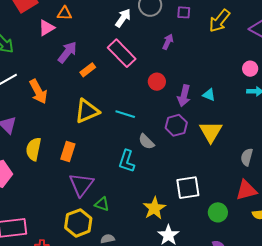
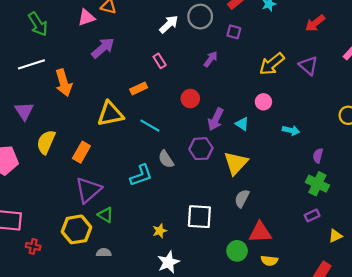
yellow arrow: (219, 21) -> (272, 64), moved
pink rectangle: (122, 53) -> (160, 61), size x0.5
pink circle: (250, 69) -> (263, 102), moved
orange rectangle: (88, 70) -> (139, 88), moved
gray semicircle: (247, 157) -> (242, 198), moved
cyan L-shape: (127, 161) -> (141, 175), turned -140
yellow star: (154, 208) -> (160, 231), size x0.6
green circle: (218, 212) -> (237, 251), moved

